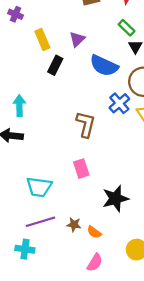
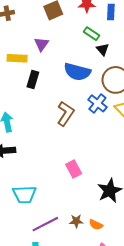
purple triangle: (77, 39) -> (41, 44), moved
yellow rectangle: (42, 40) -> (17, 58), turned -54
brown L-shape: (86, 124) -> (65, 114), moved, turned 30
cyan trapezoid: (39, 187) -> (24, 194), moved

